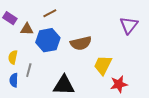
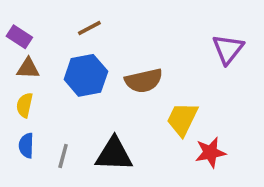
brown triangle: (27, 29) -> (28, 68), moved
gray line: (29, 70) -> (63, 156), moved

